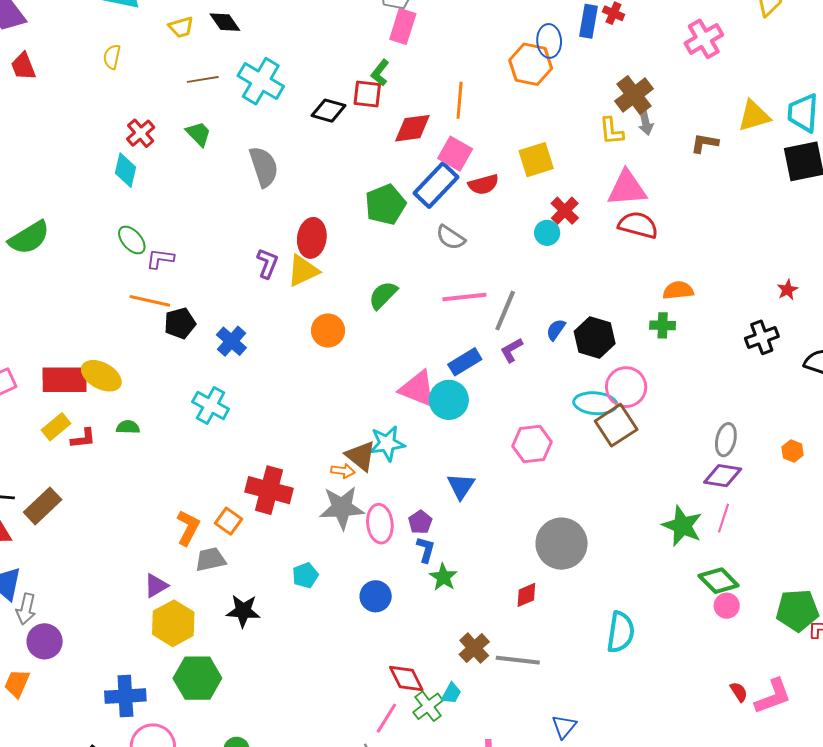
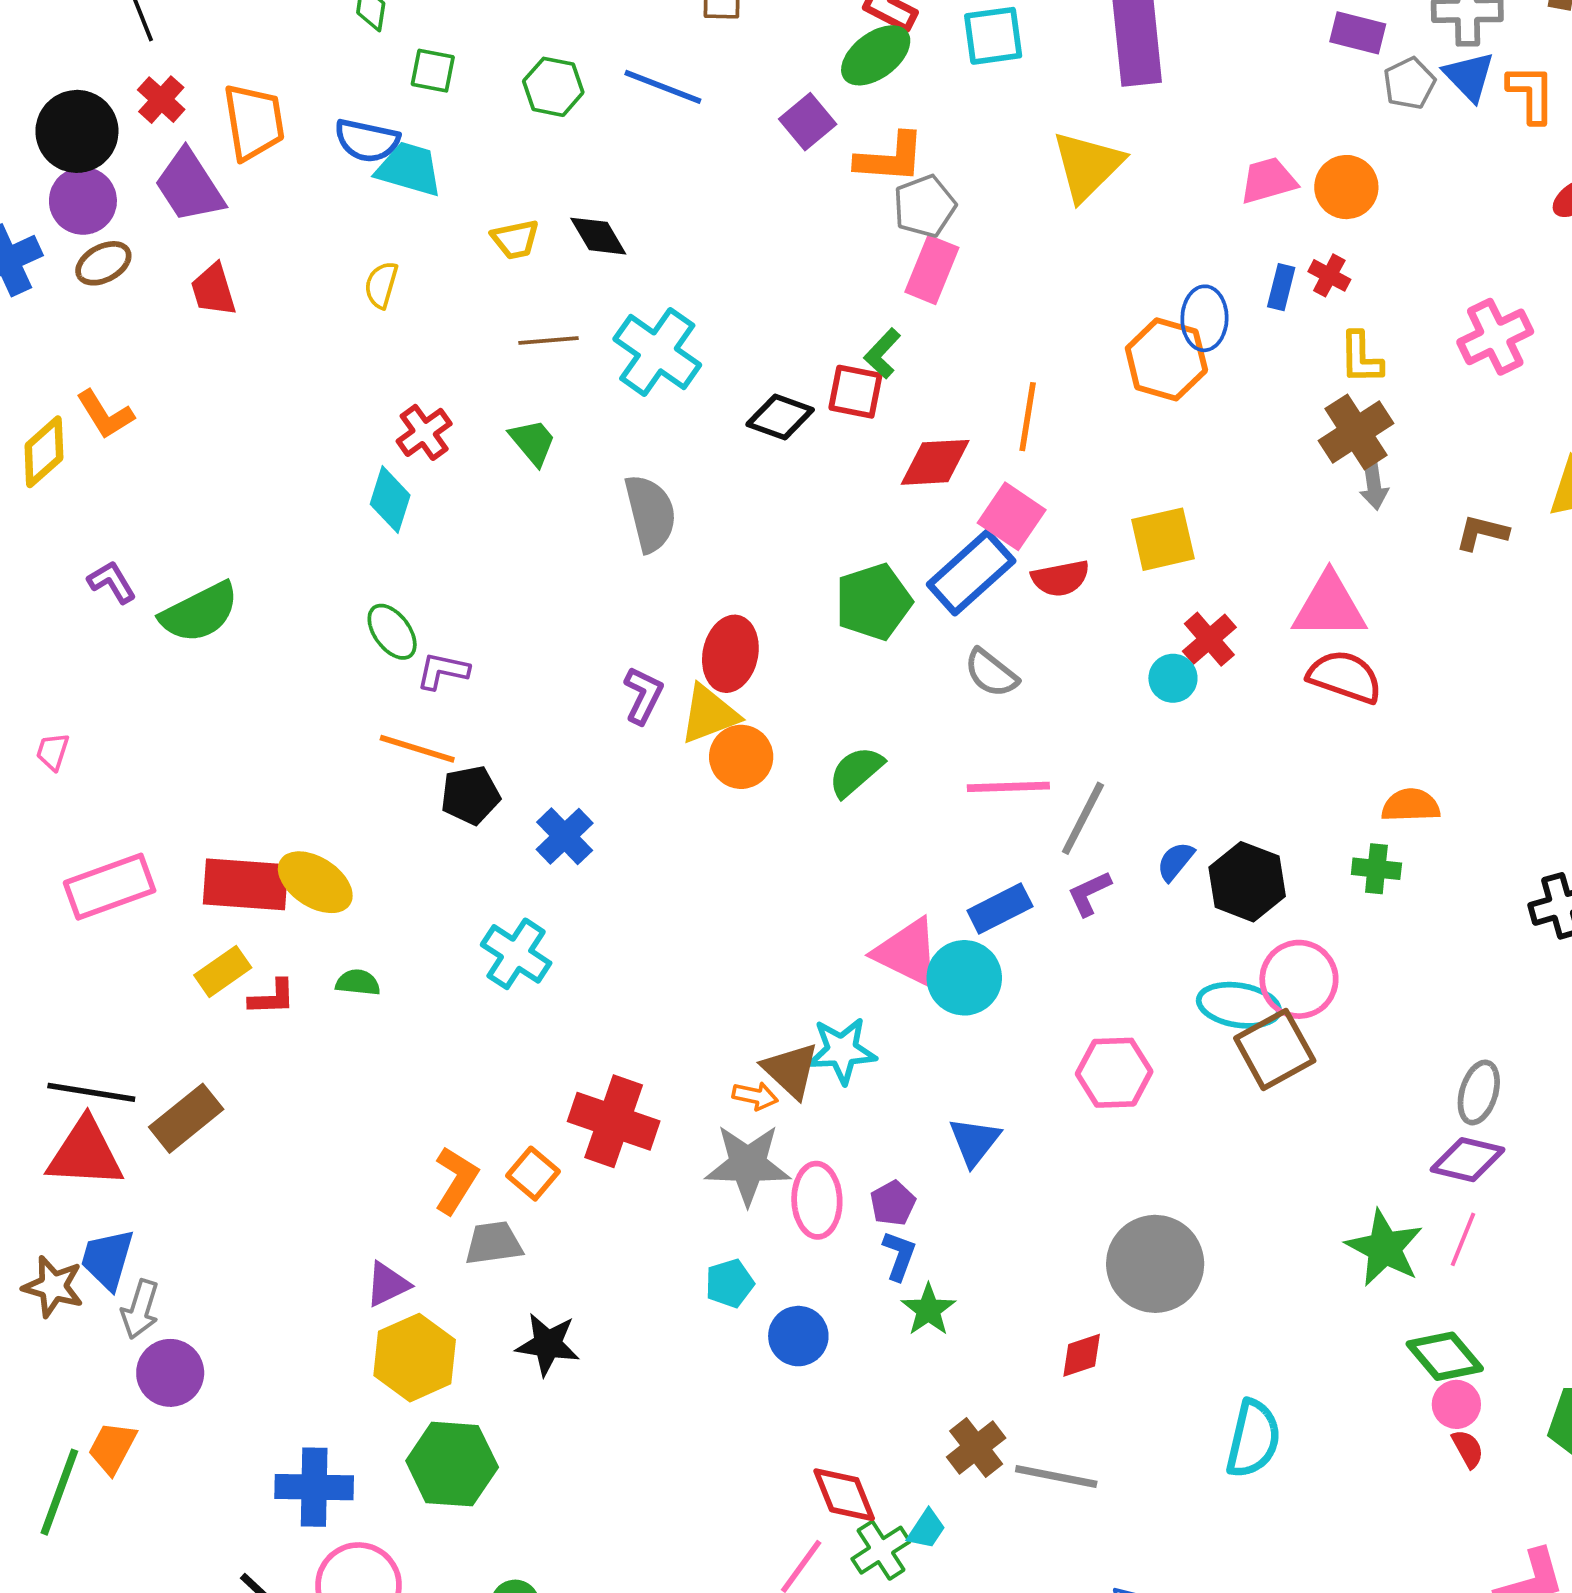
blue rectangle: (588, 21) -> (1281, 287), size x0.7
yellow L-shape: (611, 131) -> (1361, 358), moved
orange circle: (328, 330) -> (741, 757), moved
cyan pentagon: (305, 575) -> (730, 1283), moved
red semicircle: (739, 692) -> (1468, 1449), moved

